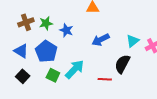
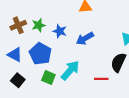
blue arrow: (101, 40) -> (85, 38), moved

